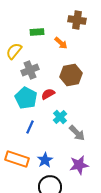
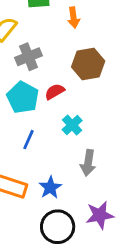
orange arrow: (61, 43) -> (74, 17), turned 40
gray arrow: (77, 133) -> (88, 163), moved, turned 54
purple star: (79, 165) -> (100, 215), moved

